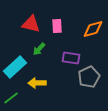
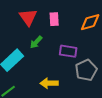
red triangle: (31, 24) -> (28, 17), turned 42
yellow arrow: (37, 83) -> (49, 83), moved

